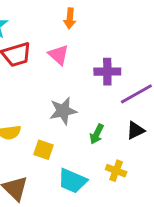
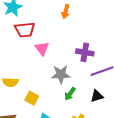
pink triangle: (59, 55) -> (42, 49), moved
gray star: (63, 111) -> (61, 74), moved

